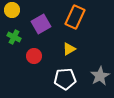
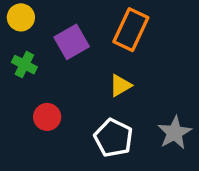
red circle: (34, 56) -> (47, 117), moved
white pentagon: (65, 79) -> (113, 138), turned 30

